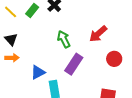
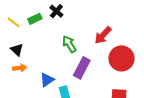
green rectangle: (32, 10) -> (35, 19), turned 32
red circle: (114, 59) -> (121, 58), size x1.6

